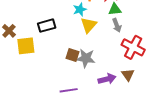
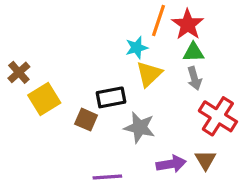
black rectangle: (47, 26) -> (111, 97), moved
yellow square: (26, 46) -> (44, 99), turned -30
brown square: (73, 55) -> (86, 120), moved

